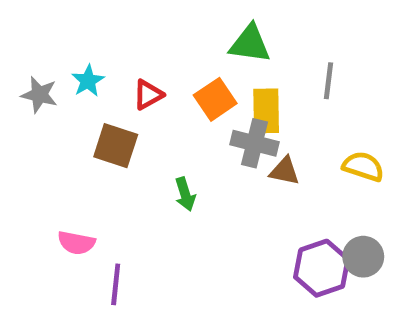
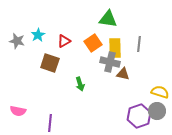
gray line: (329, 81) -> (139, 44), moved
yellow semicircle: (363, 166) -> (160, 92), moved
pink semicircle: (76, 243) -> (18, 111), moved

